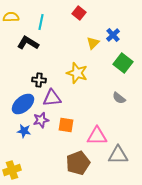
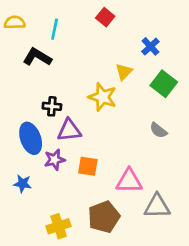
yellow triangle: (93, 43) -> (124, 72), moved
blue ellipse: (23, 104) -> (31, 138), turned -70
blue star: (24, 131) -> (23, 184), moved
yellow cross: (12, 170) -> (59, 226), moved

